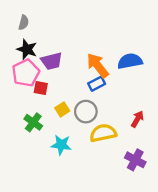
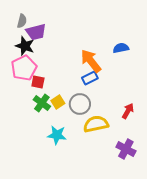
purple trapezoid: (52, 61) -> (36, 32), moved
blue semicircle: (130, 61) -> (121, 48), moved, size x0.7
green cross: (33, 122) -> (42, 103), moved

